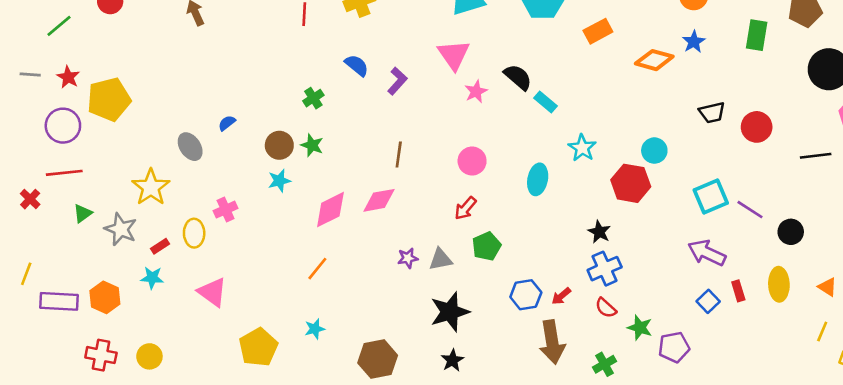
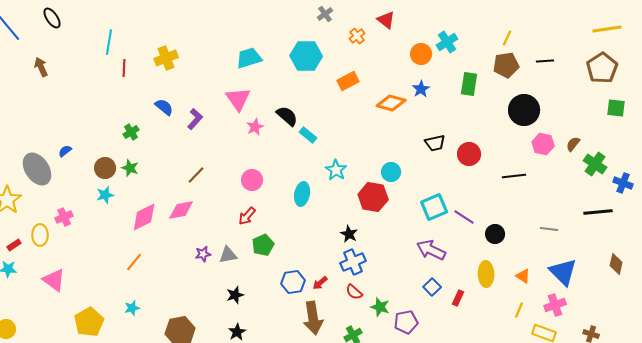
gray ellipse: (190, 147) -> (37, 169), size x1.5
brown line: (399, 154) -> (196, 175), turned 36
red rectangle: (738, 291) -> (458, 298), moved, turned 42
black star: (450, 312) -> (235, 295), size x0.6

